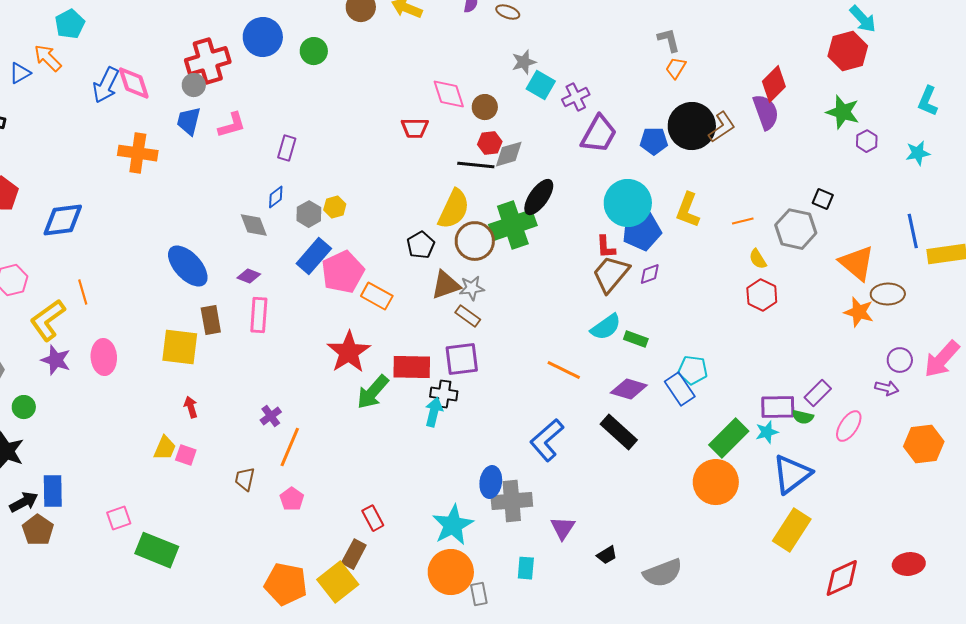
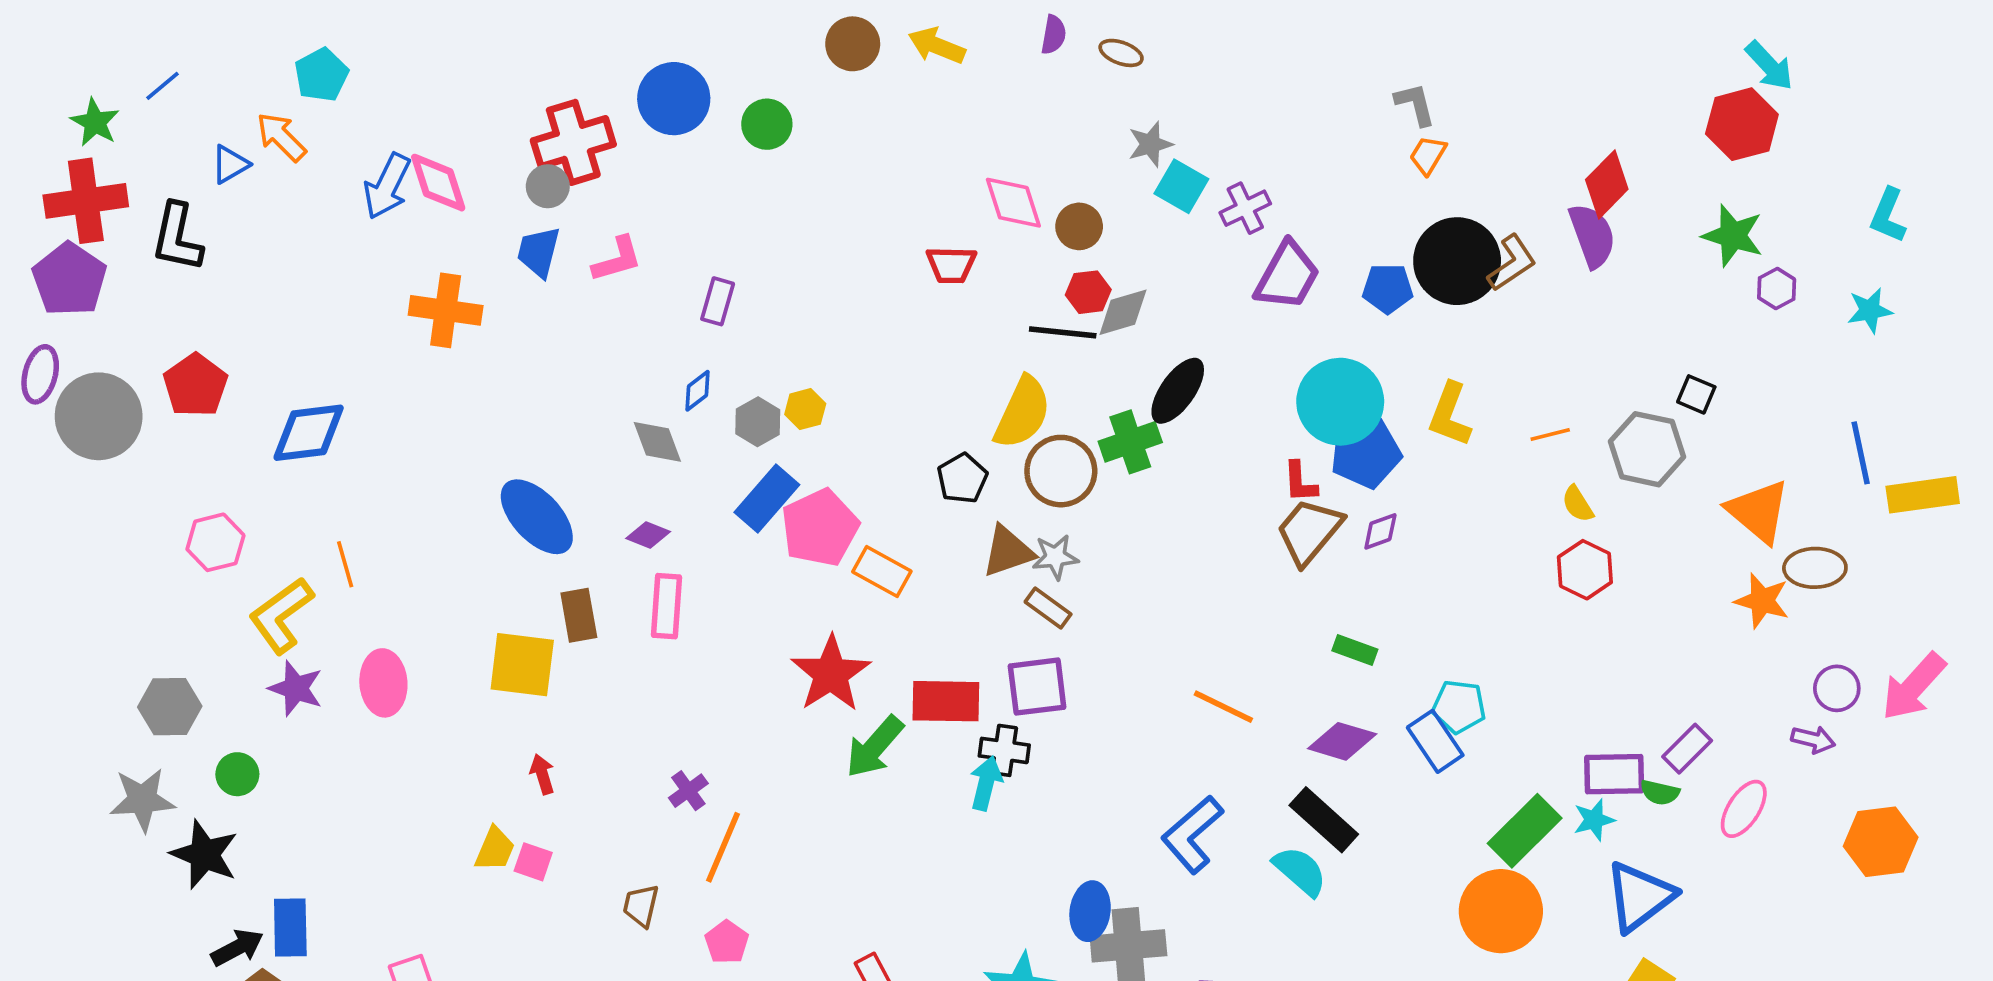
green cross: (513, 225) -> (1130, 442), size x0.7
cyan semicircle: (606, 327) -> (1300, 871), moved, turned -104

